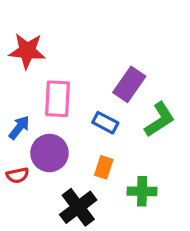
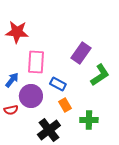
blue rectangle: (105, 123) -> (58, 84), moved
orange rectangle: (104, 167) -> (65, 105), turned -48

